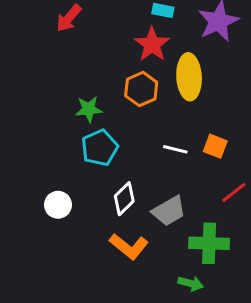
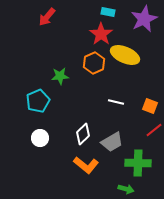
yellow ellipse: (189, 77) -> (125, 55), turned -64
orange square: (215, 146) -> (150, 106), moved
cyan pentagon: (100, 148) -> (38, 101), moved

